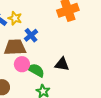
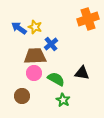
pink circle: (22, 64) -> (34, 73), moved

